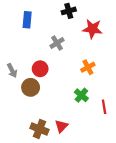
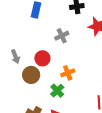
orange cross: (88, 67) -> (68, 73), moved
green cross: (81, 95) -> (57, 91), moved

